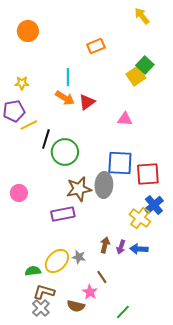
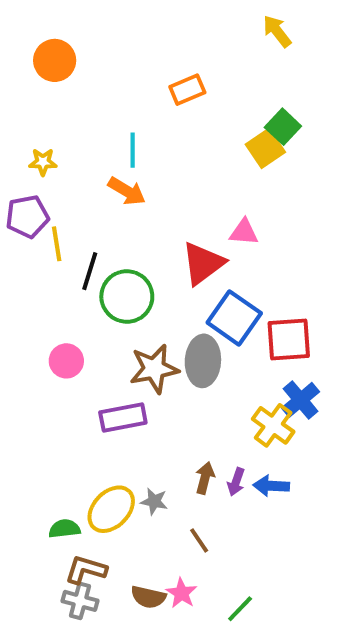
red triangle: (87, 102) -> (203, 263), moved, size x1.4
yellow line: (29, 125) -> (57, 244), turned -72
blue square: (120, 163) -> (234, 318), turned 32
pink circle: (19, 193) -> (66, 361), moved
pink star: (90, 292) -> (181, 593), moved
gray cross: (41, 308) -> (80, 601), turned -30

